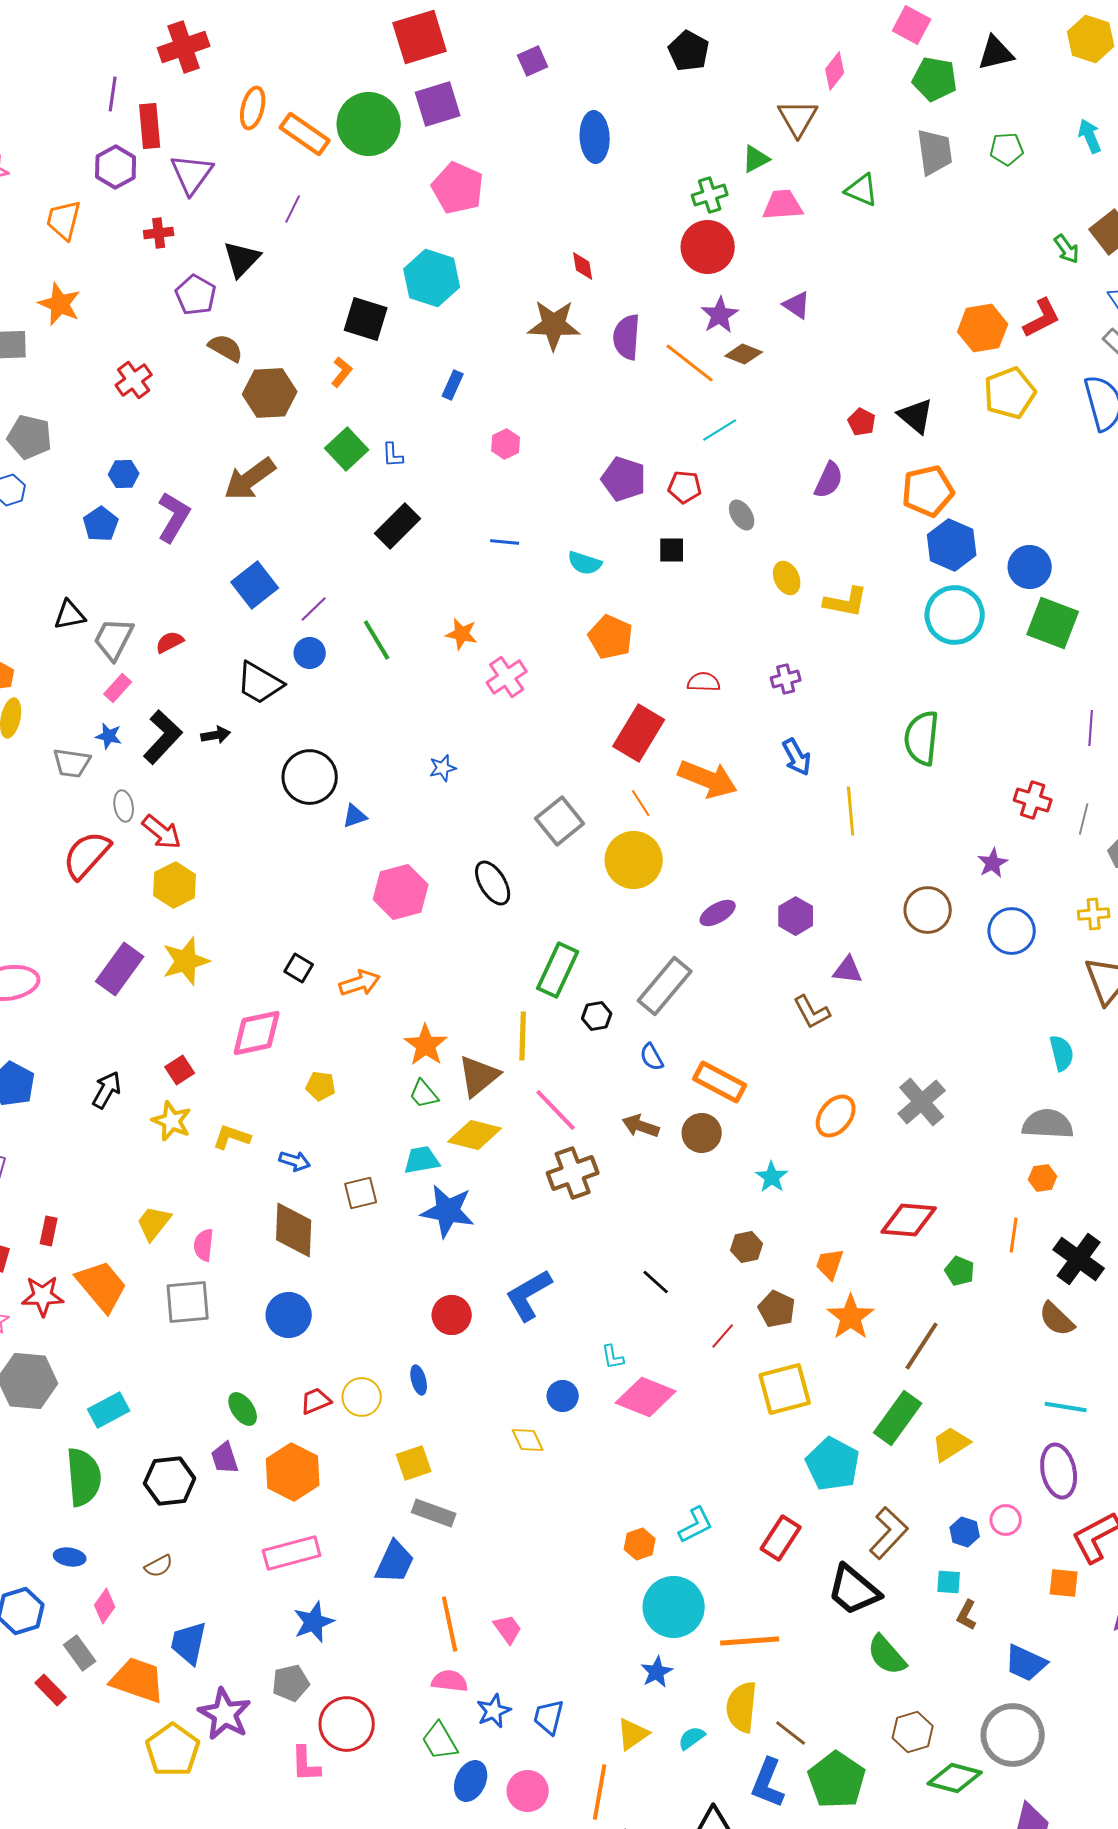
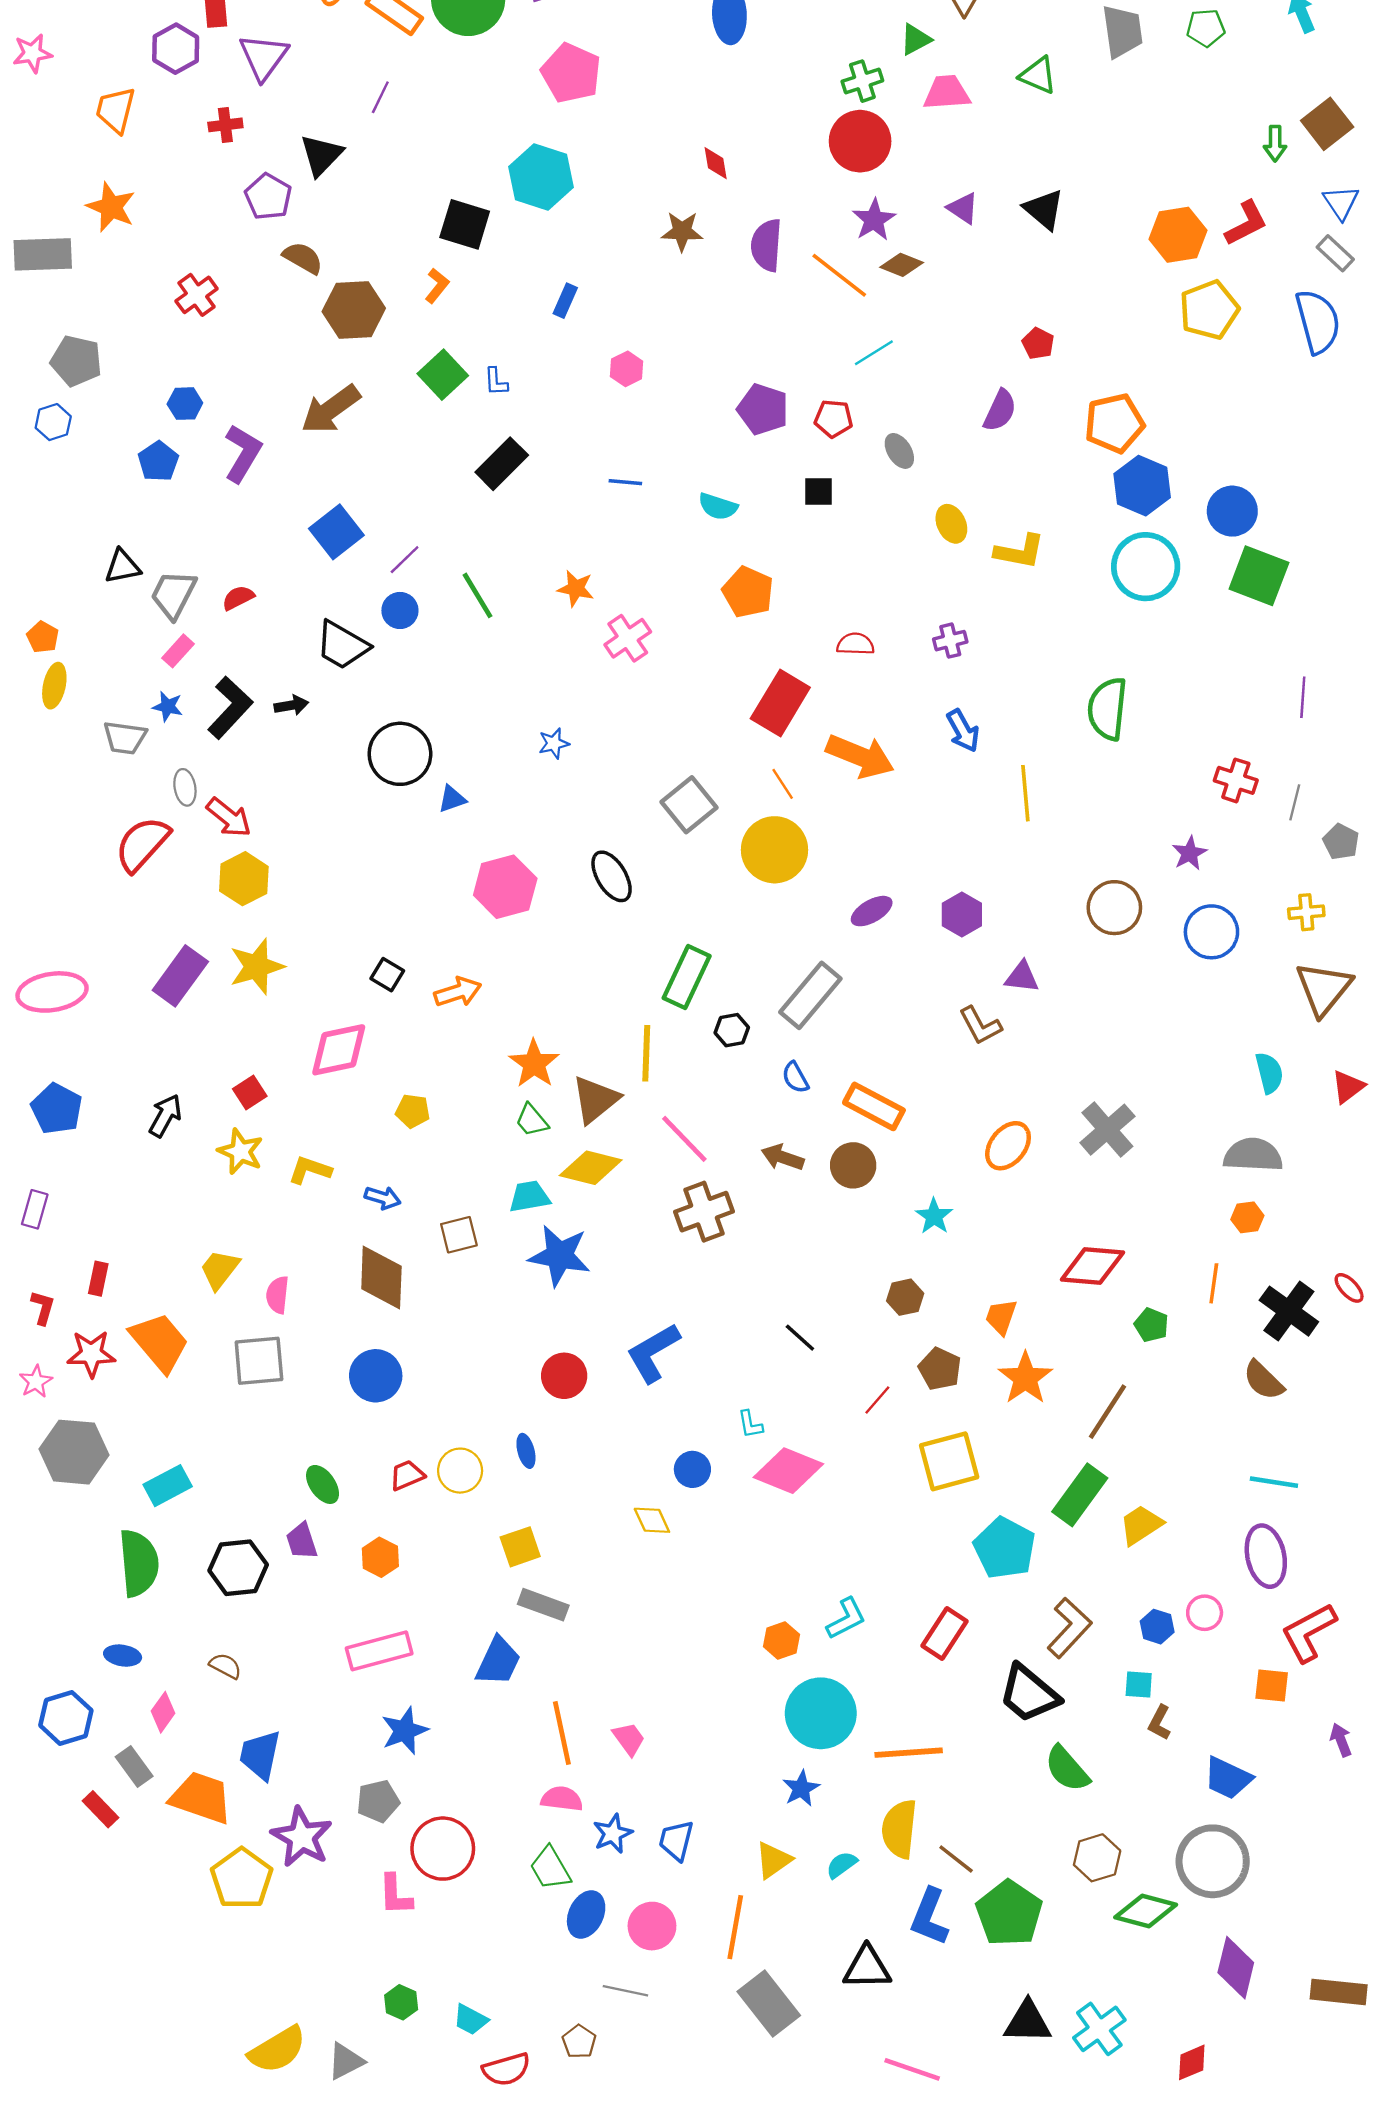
green arrow: (1067, 249) -> (1275, 143), turned 36
brown star: (554, 325) -> (682, 231), size x0.7
black triangle: (916, 416) -> (1044, 209), moved
orange hexagon: (293, 1472) -> (380, 1557), size x0.6
brown semicircle: (159, 1566) -> (225, 1666), turned -124

